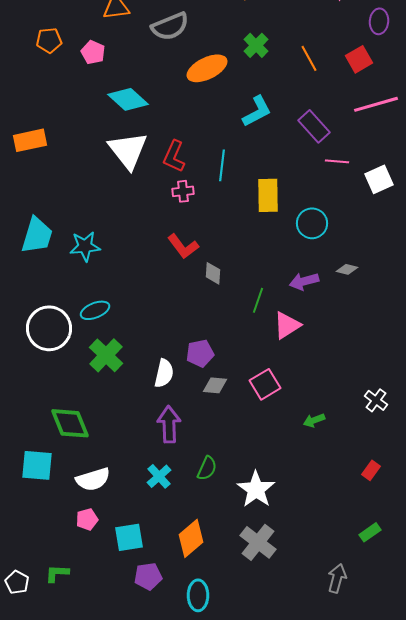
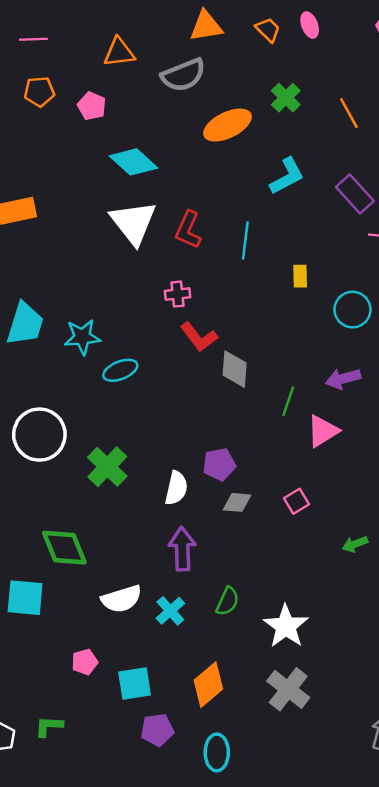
pink cross: (183, 191) -> (177, 294), moved
yellow rectangle: (268, 195) -> (300, 276), size x0.6
gray diamond: (213, 273) -> (235, 369), size x1.4
cyan ellipse: (95, 310) -> (120, 370), moved
pink square: (265, 384) -> (297, 501), size x0.7
white semicircle: (93, 479) -> (122, 599), moved

